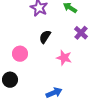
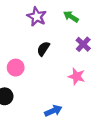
pink star: (64, 58) -> (77, 76), moved

